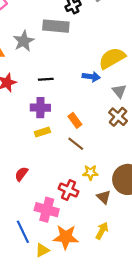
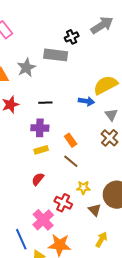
red semicircle: (21, 174) -> (38, 179), moved
pink cross: (47, 210) -> (43, 220), turned 30
yellow arrow: (102, 231) -> (101, 240), moved

